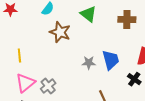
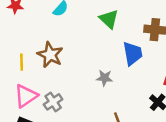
brown star: (60, 32) -> (50, 55), moved
blue trapezoid: (111, 60) -> (133, 53), moved

